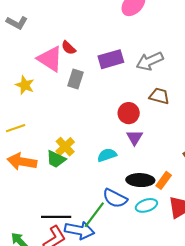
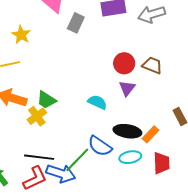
yellow star: (25, 85) -> (21, 35), moved
brown trapezoid: (159, 96) -> (152, 65), moved
yellow cross: (65, 147) -> (37, 116), moved
cyan semicircle: (107, 155) -> (97, 102), turned 36

